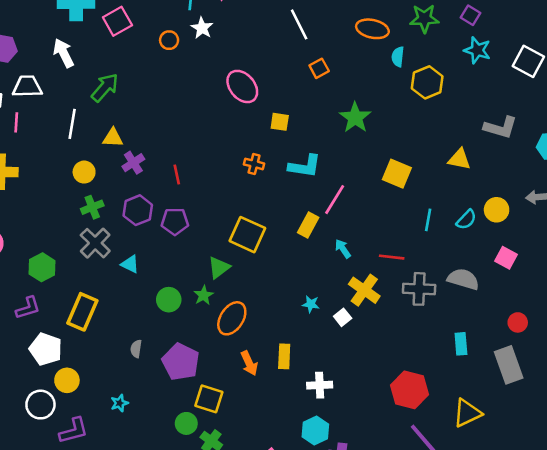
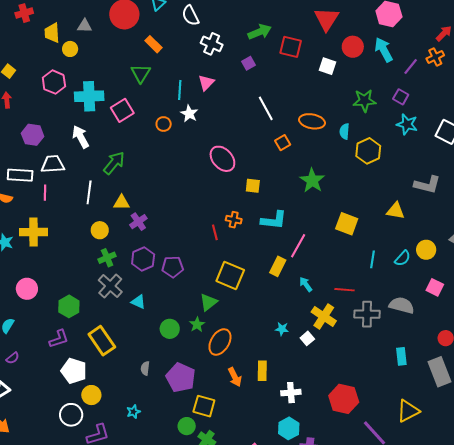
orange ellipse: (372, 29) -> (312, 121), moved
red line: (177, 174) -> (215, 232), moved
yellow rectangle: (82, 312) -> (102, 341), turned -56
red hexagon: (410, 390) -> (344, 399), moved

